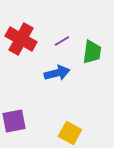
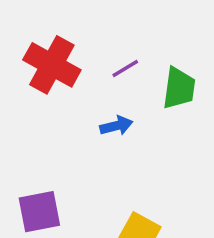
blue arrow: (57, 73) -> (116, 126), size x0.7

